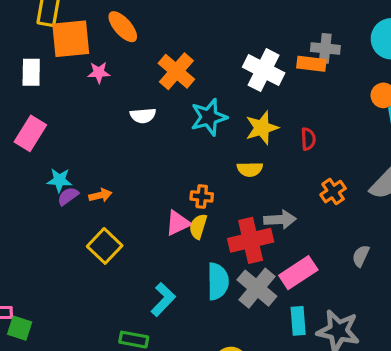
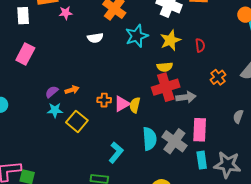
cyan star: (59, 180) -> (55, 110), moved
orange cross: (202, 196) -> (104, 100), moved
red cross: (251, 240) -> (166, 87), moved
pink rectangle: (298, 273) -> (200, 130), turned -50

